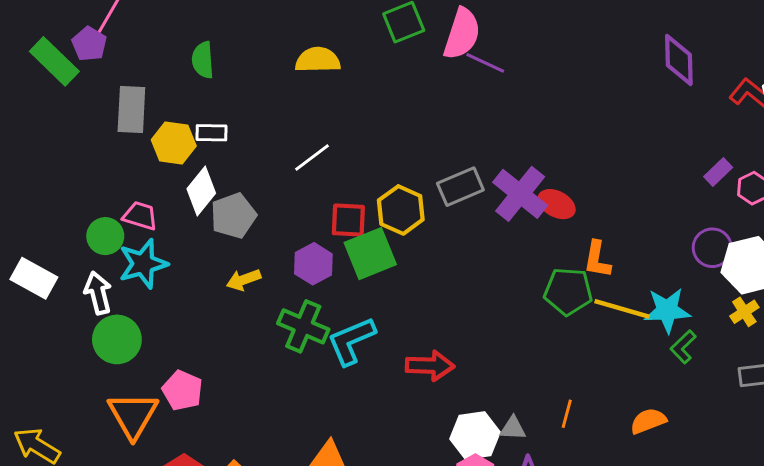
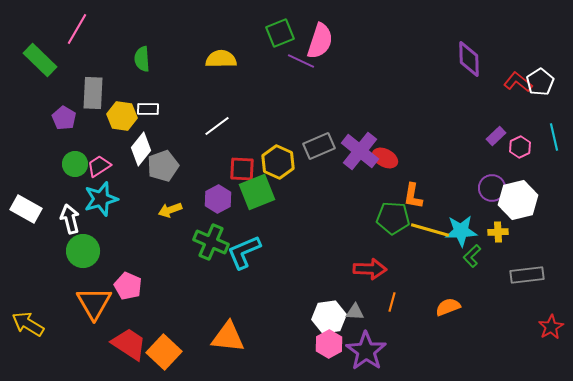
purple pentagon: (89, 44) -> (64, 118), moved
purple line: (485, 63) -> (301, 61), moved
pink trapezoid: (140, 216) -> (99, 166), turned -50
green circle: (105, 236) -> (75, 164), moved
yellow cross: (744, 312) -> (498, 232), moved, turned 30
red arrow: (430, 366) -> (370, 269), moved

